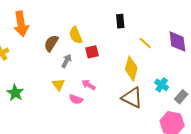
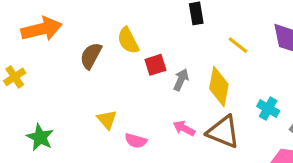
orange arrow: (21, 24) -> (42, 29), turned -90
gray arrow: (67, 61) -> (181, 80), moved
pink arrow: (89, 85) -> (184, 128), moved

